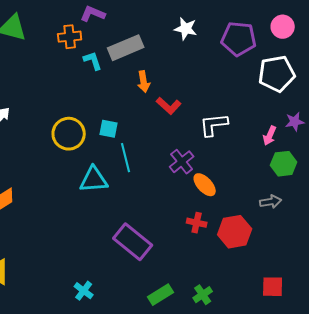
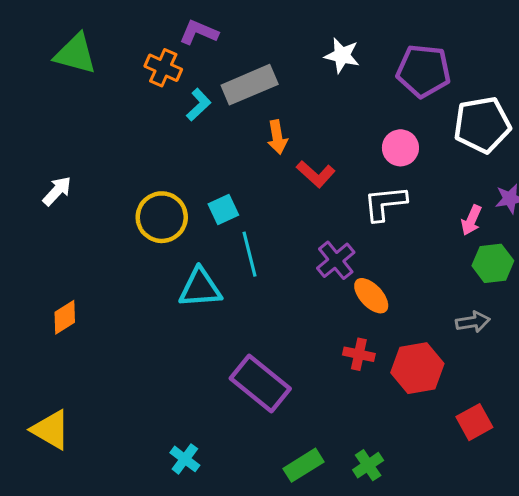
pink circle: (283, 27) -> (400, 148), moved
orange cross: (70, 37) -> (163, 68), turned 30
cyan L-shape: (93, 61) -> (199, 105), turned 65
cyan square: (109, 129) -> (223, 209), turned -36
red square: (273, 287) -> (474, 422), moved, turned -30

